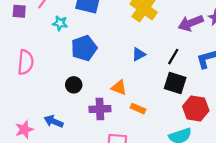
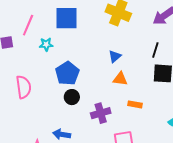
blue pentagon: (84, 48) -> (67, 73), moved
blue triangle: (139, 54) -> (115, 56), moved
orange triangle: (119, 88) -> (120, 79), moved

